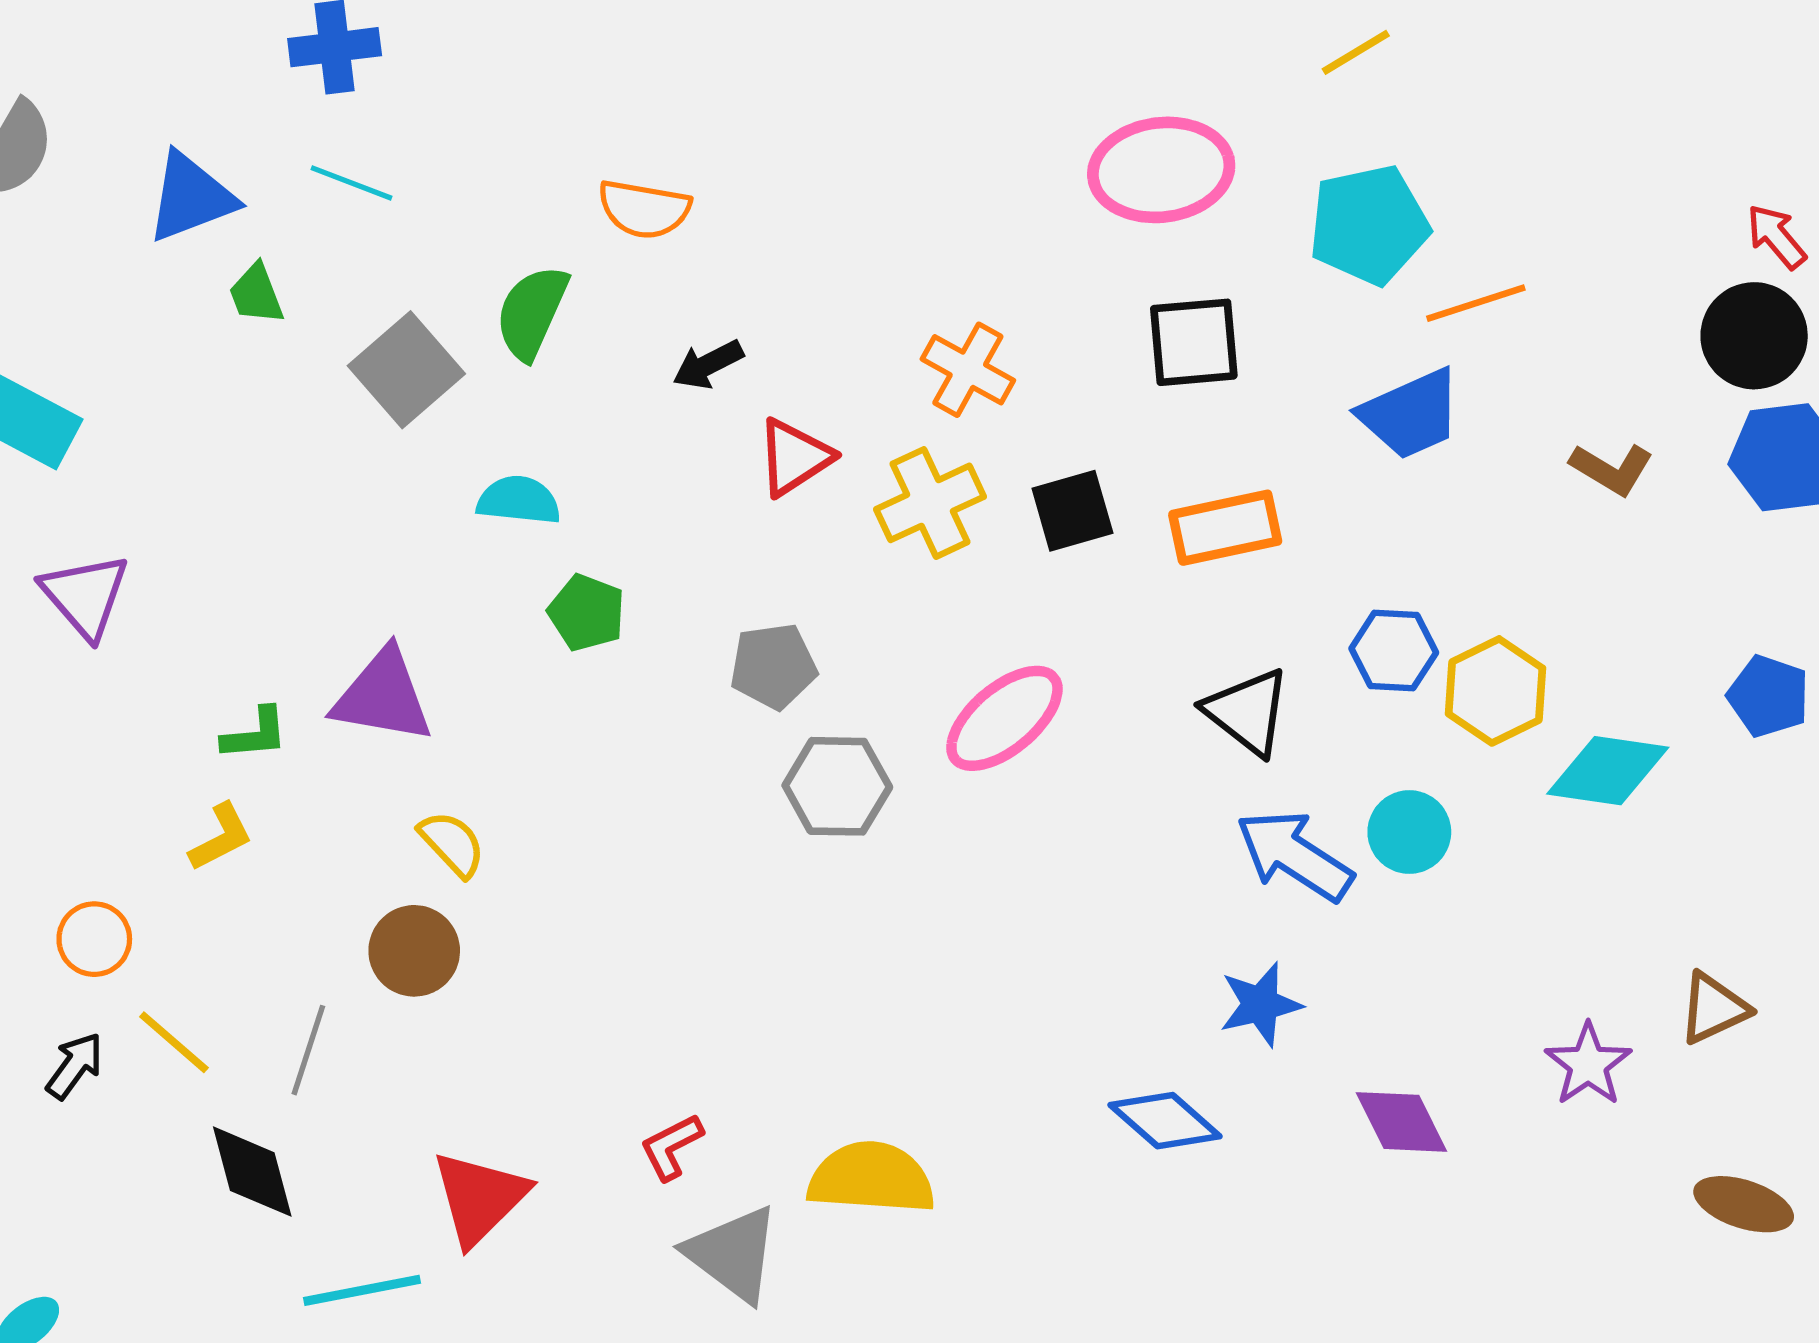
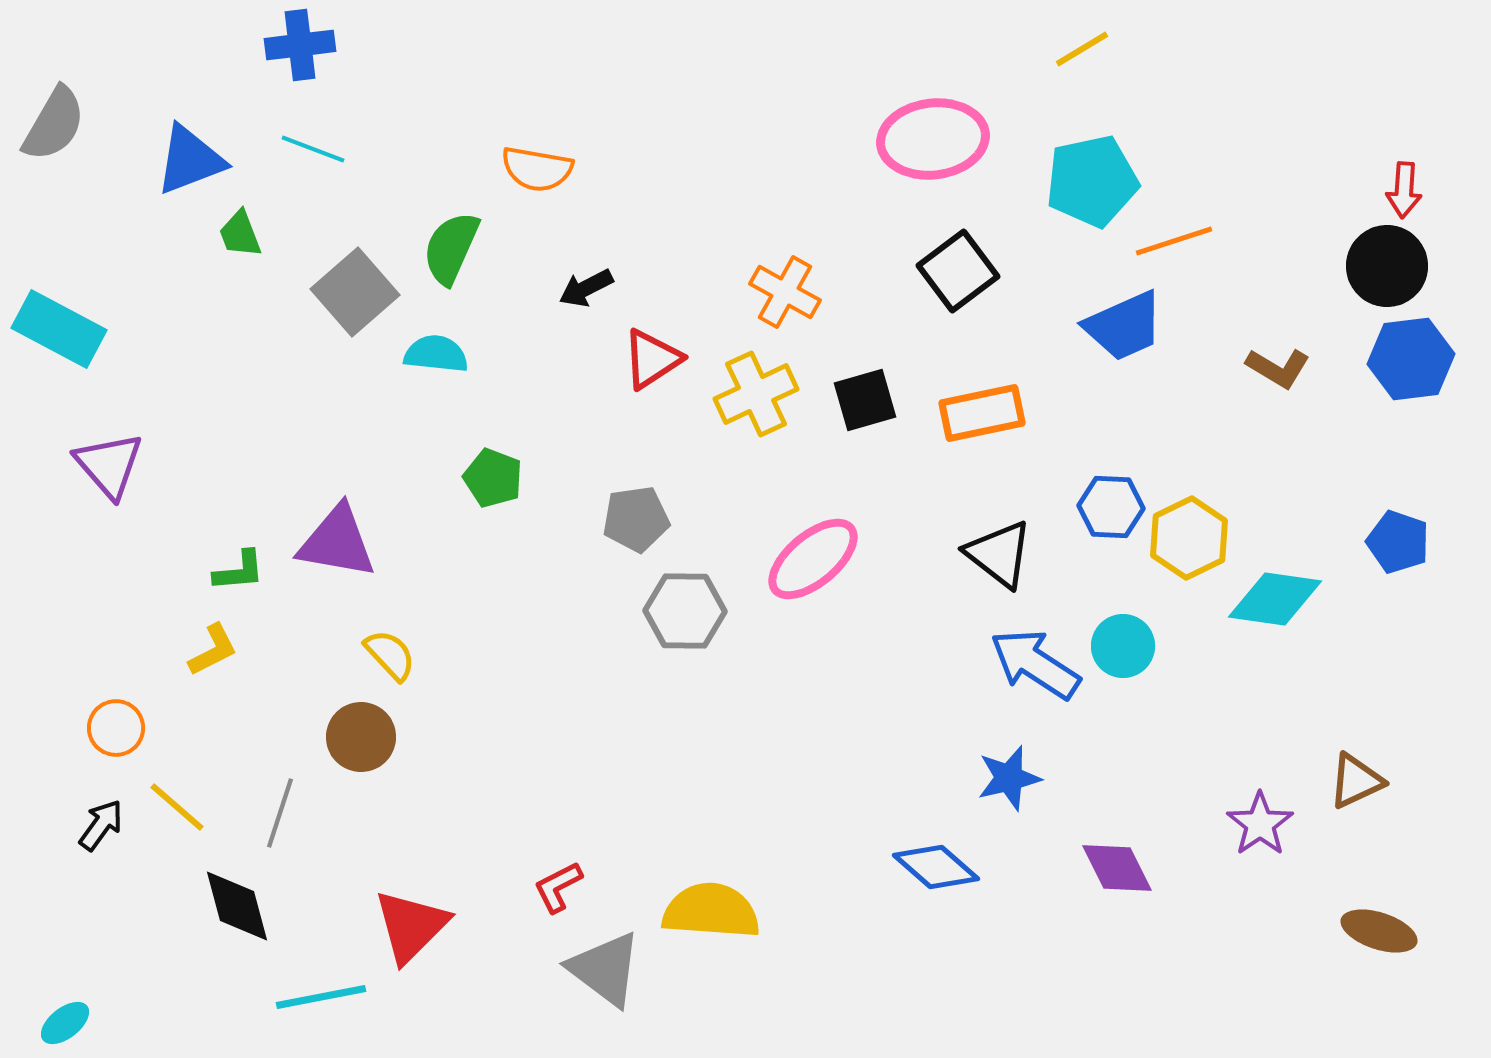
red arrow: (1776, 237) -> (1404, 190), turned -136
black square: (1194, 342) -> (958, 271), turned -32
cyan semicircle: (519, 500) -> (436, 354), moved

